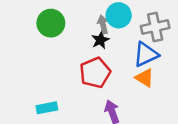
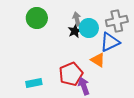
cyan circle: (119, 15) -> (89, 28), moved
red pentagon: (95, 73) -> (71, 74), moved
orange triangle: (145, 78) -> (98, 60), moved

